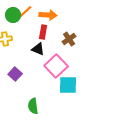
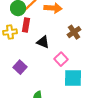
red rectangle: (43, 32) -> (26, 25), moved
pink square: (56, 66) -> (61, 59), size x0.6

